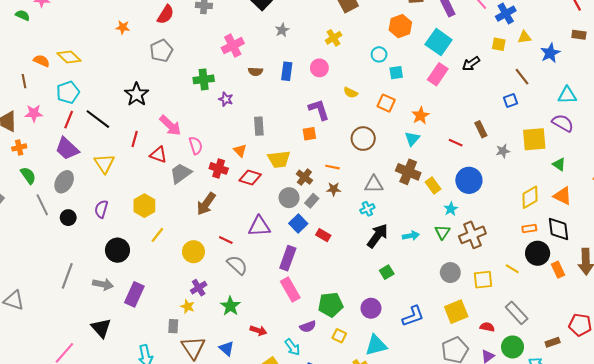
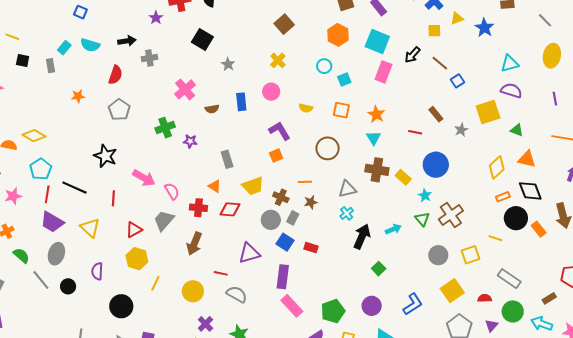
brown line: (522, 77) -> (440, 63), moved
red triangle: (158, 155) -> (134, 230), moved, turned -36

